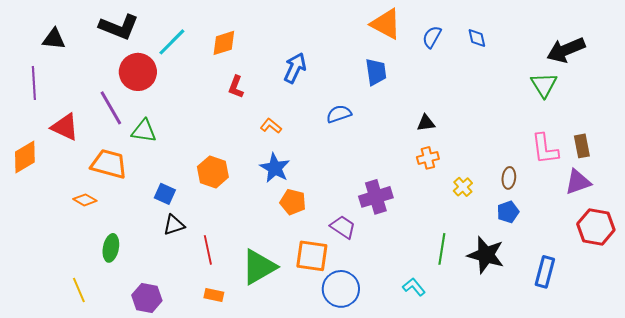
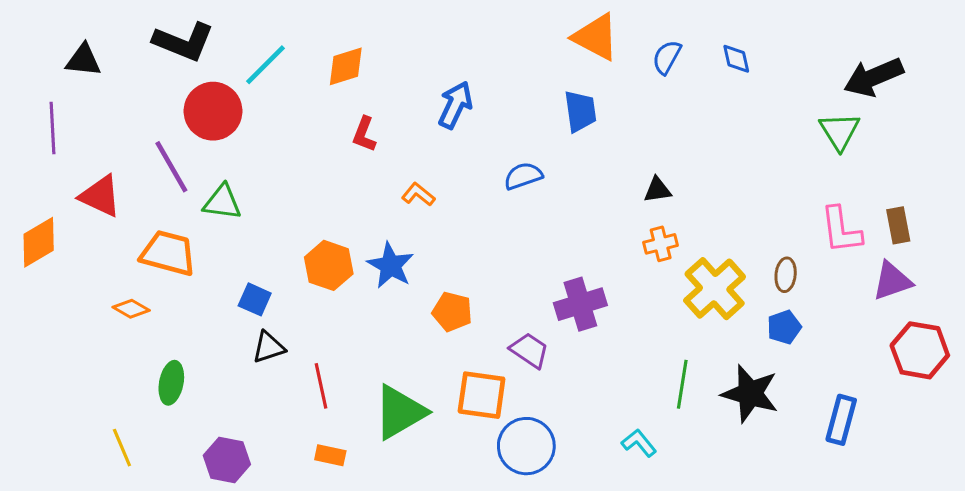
blue star: (275, 168) -> (390, 265), moved
yellow cross: (463, 187) -> (715, 289), size x2.0

